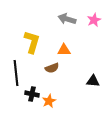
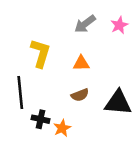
gray arrow: (67, 19) -> (85, 24), turned -54
brown semicircle: (52, 68) -> (80, 95), moved
black triangle: (93, 81) -> (118, 103), size x1.6

